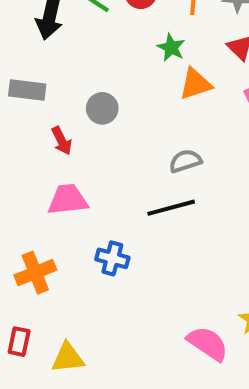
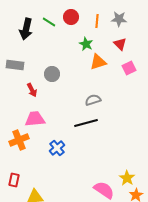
blue cross: (112, 258) -> (57, 148), turned 35
orange cross: (35, 273) -> (19, 140), moved
red rectangle: (19, 342) -> (14, 180), moved

